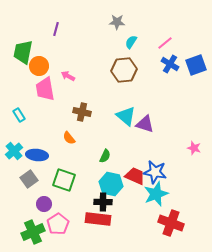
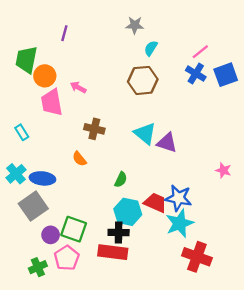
pink line: (165, 43) -> (200, 52), moved
gray square: (29, 179) -> (33, 206), size x1.4
green square: (64, 180) -> (74, 229), moved
green cross: (33, 232) -> (38, 267), size x0.7

